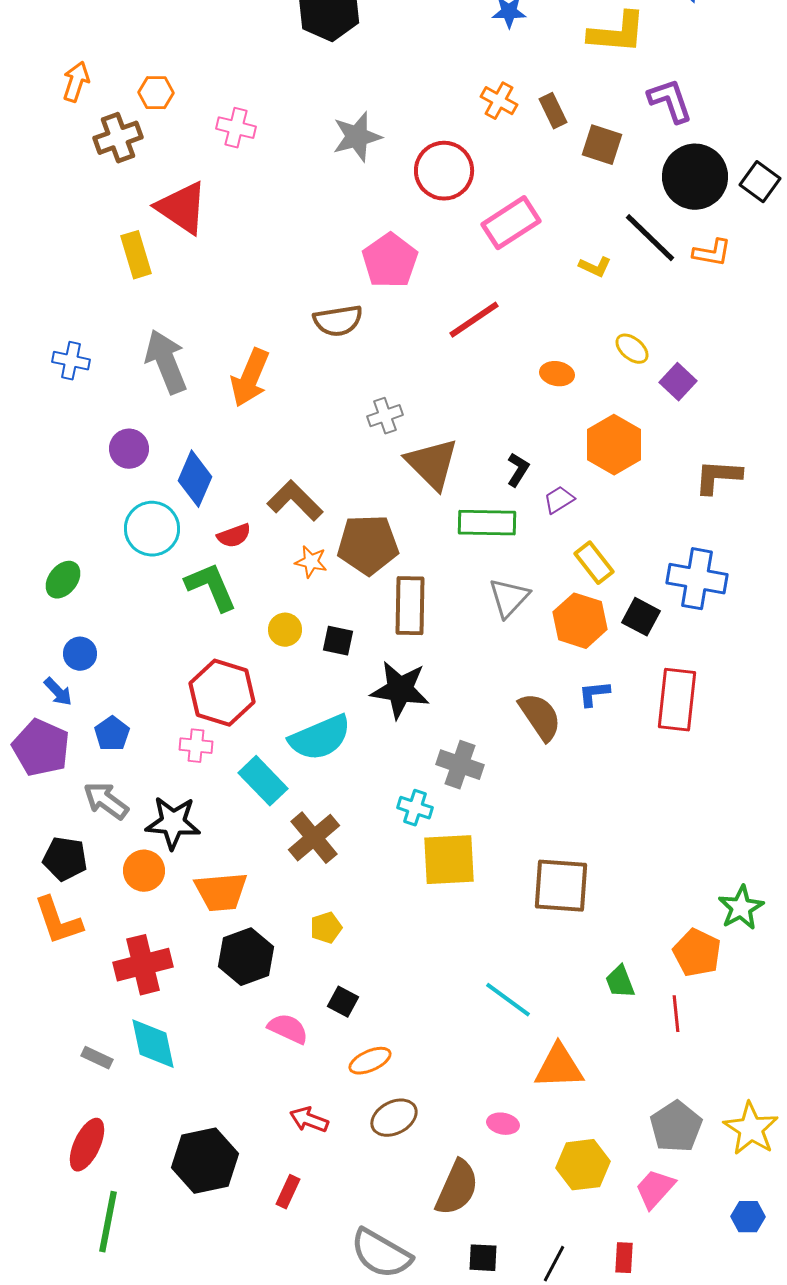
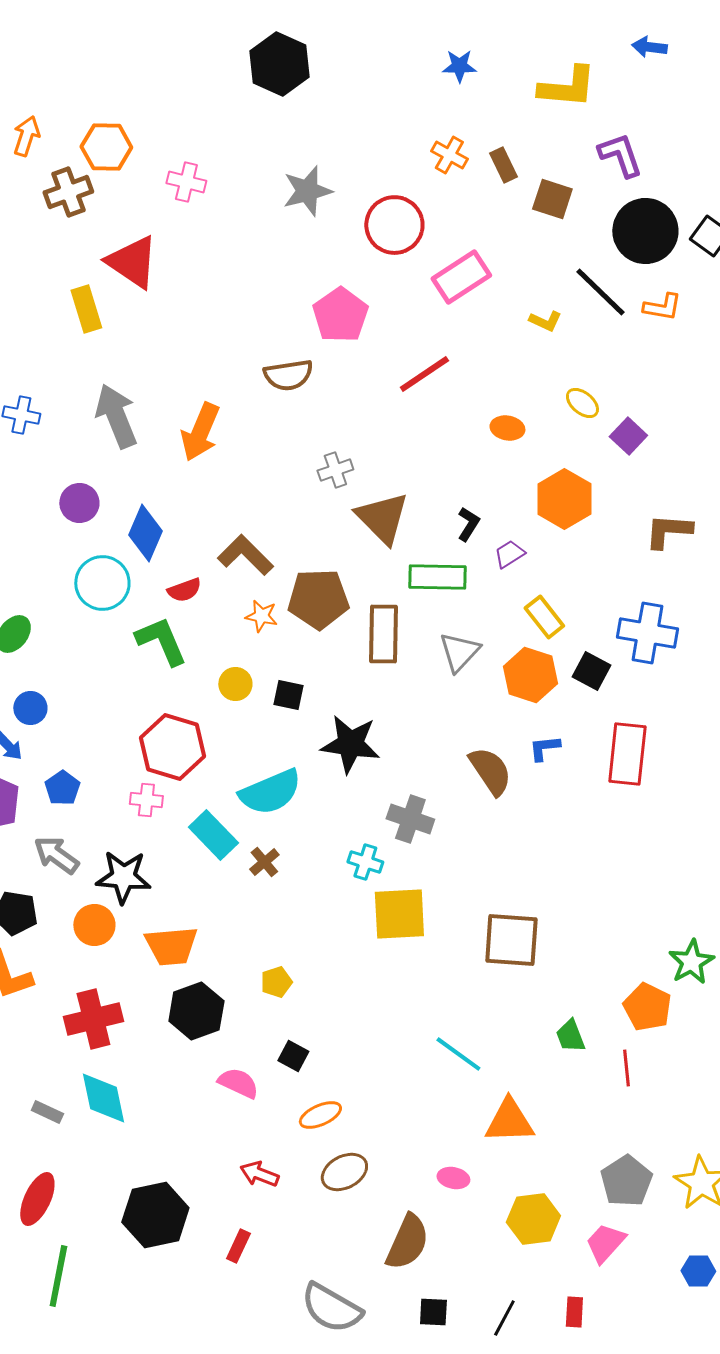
orange hexagon: (156, 93) -> (106, 147), size x1.4
brown rectangle: (410, 606) -> (383, 634), moved
brown cross: (314, 838) -> (264, 862), moved, size x0.6

